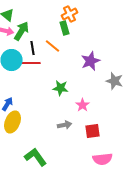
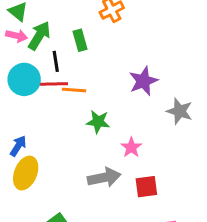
green rectangle: (64, 28) -> (80, 40), moved
orange line: (52, 46) -> (74, 90), moved, turned -35
gray arrow: (64, 125) -> (104, 178), size x1.5

